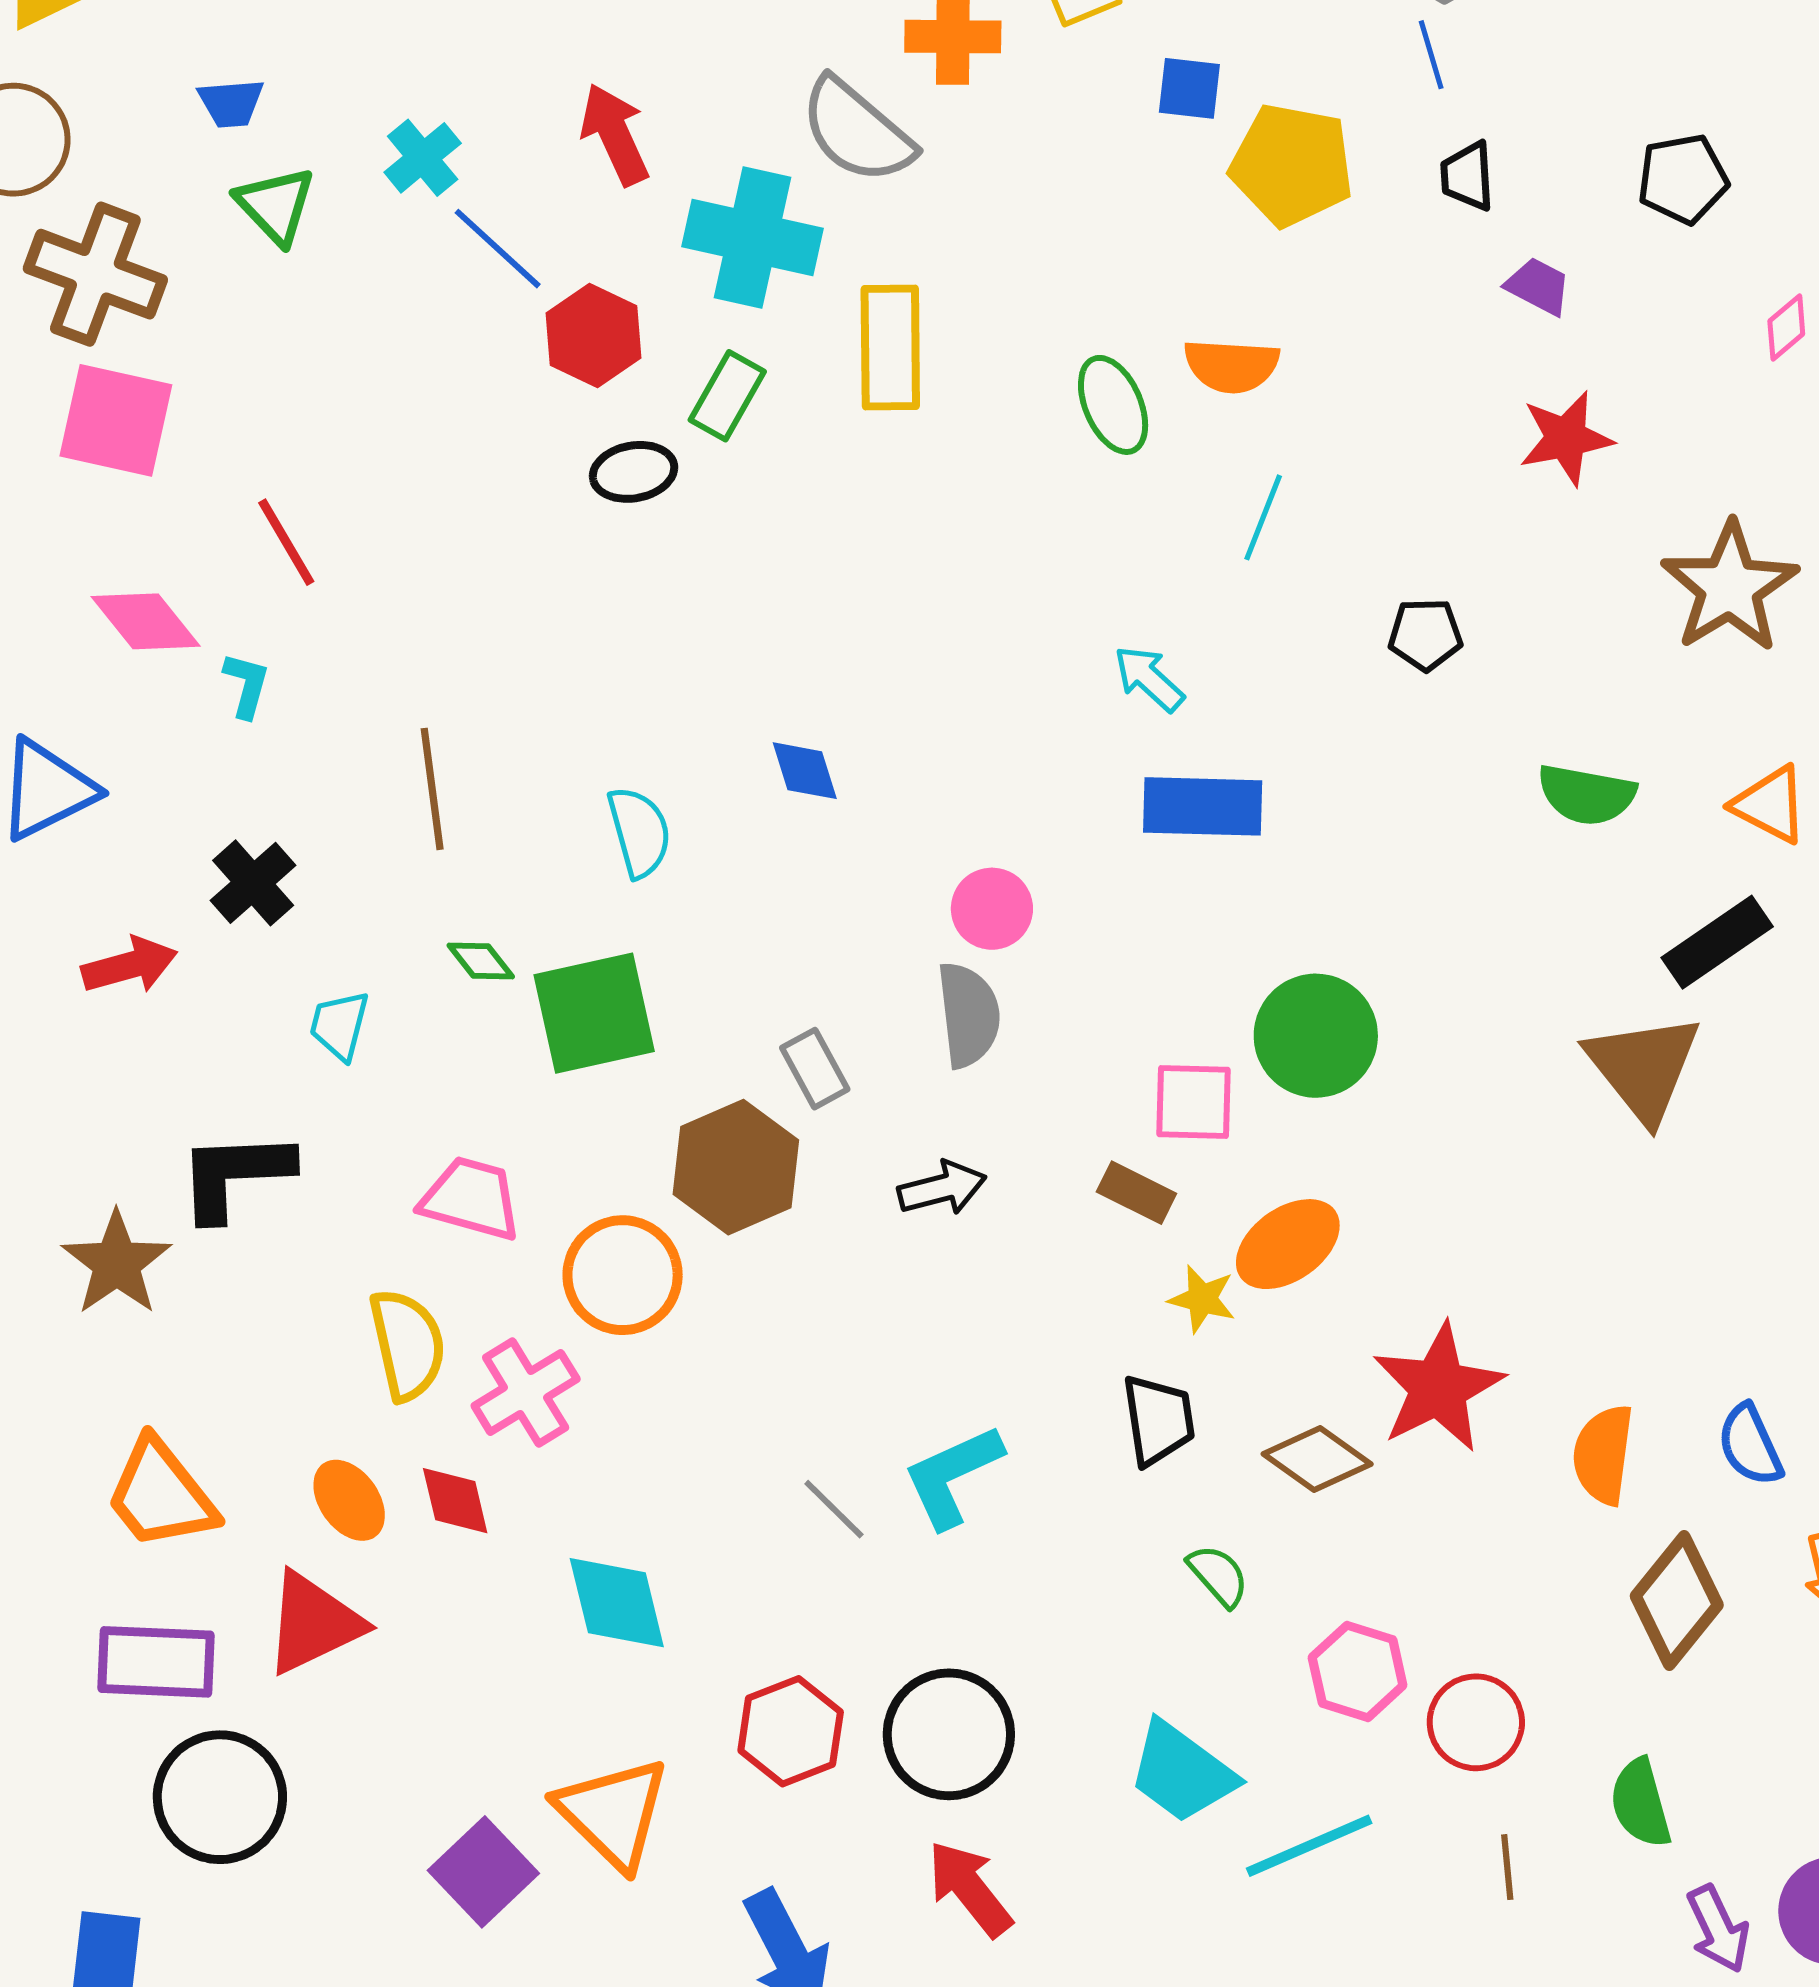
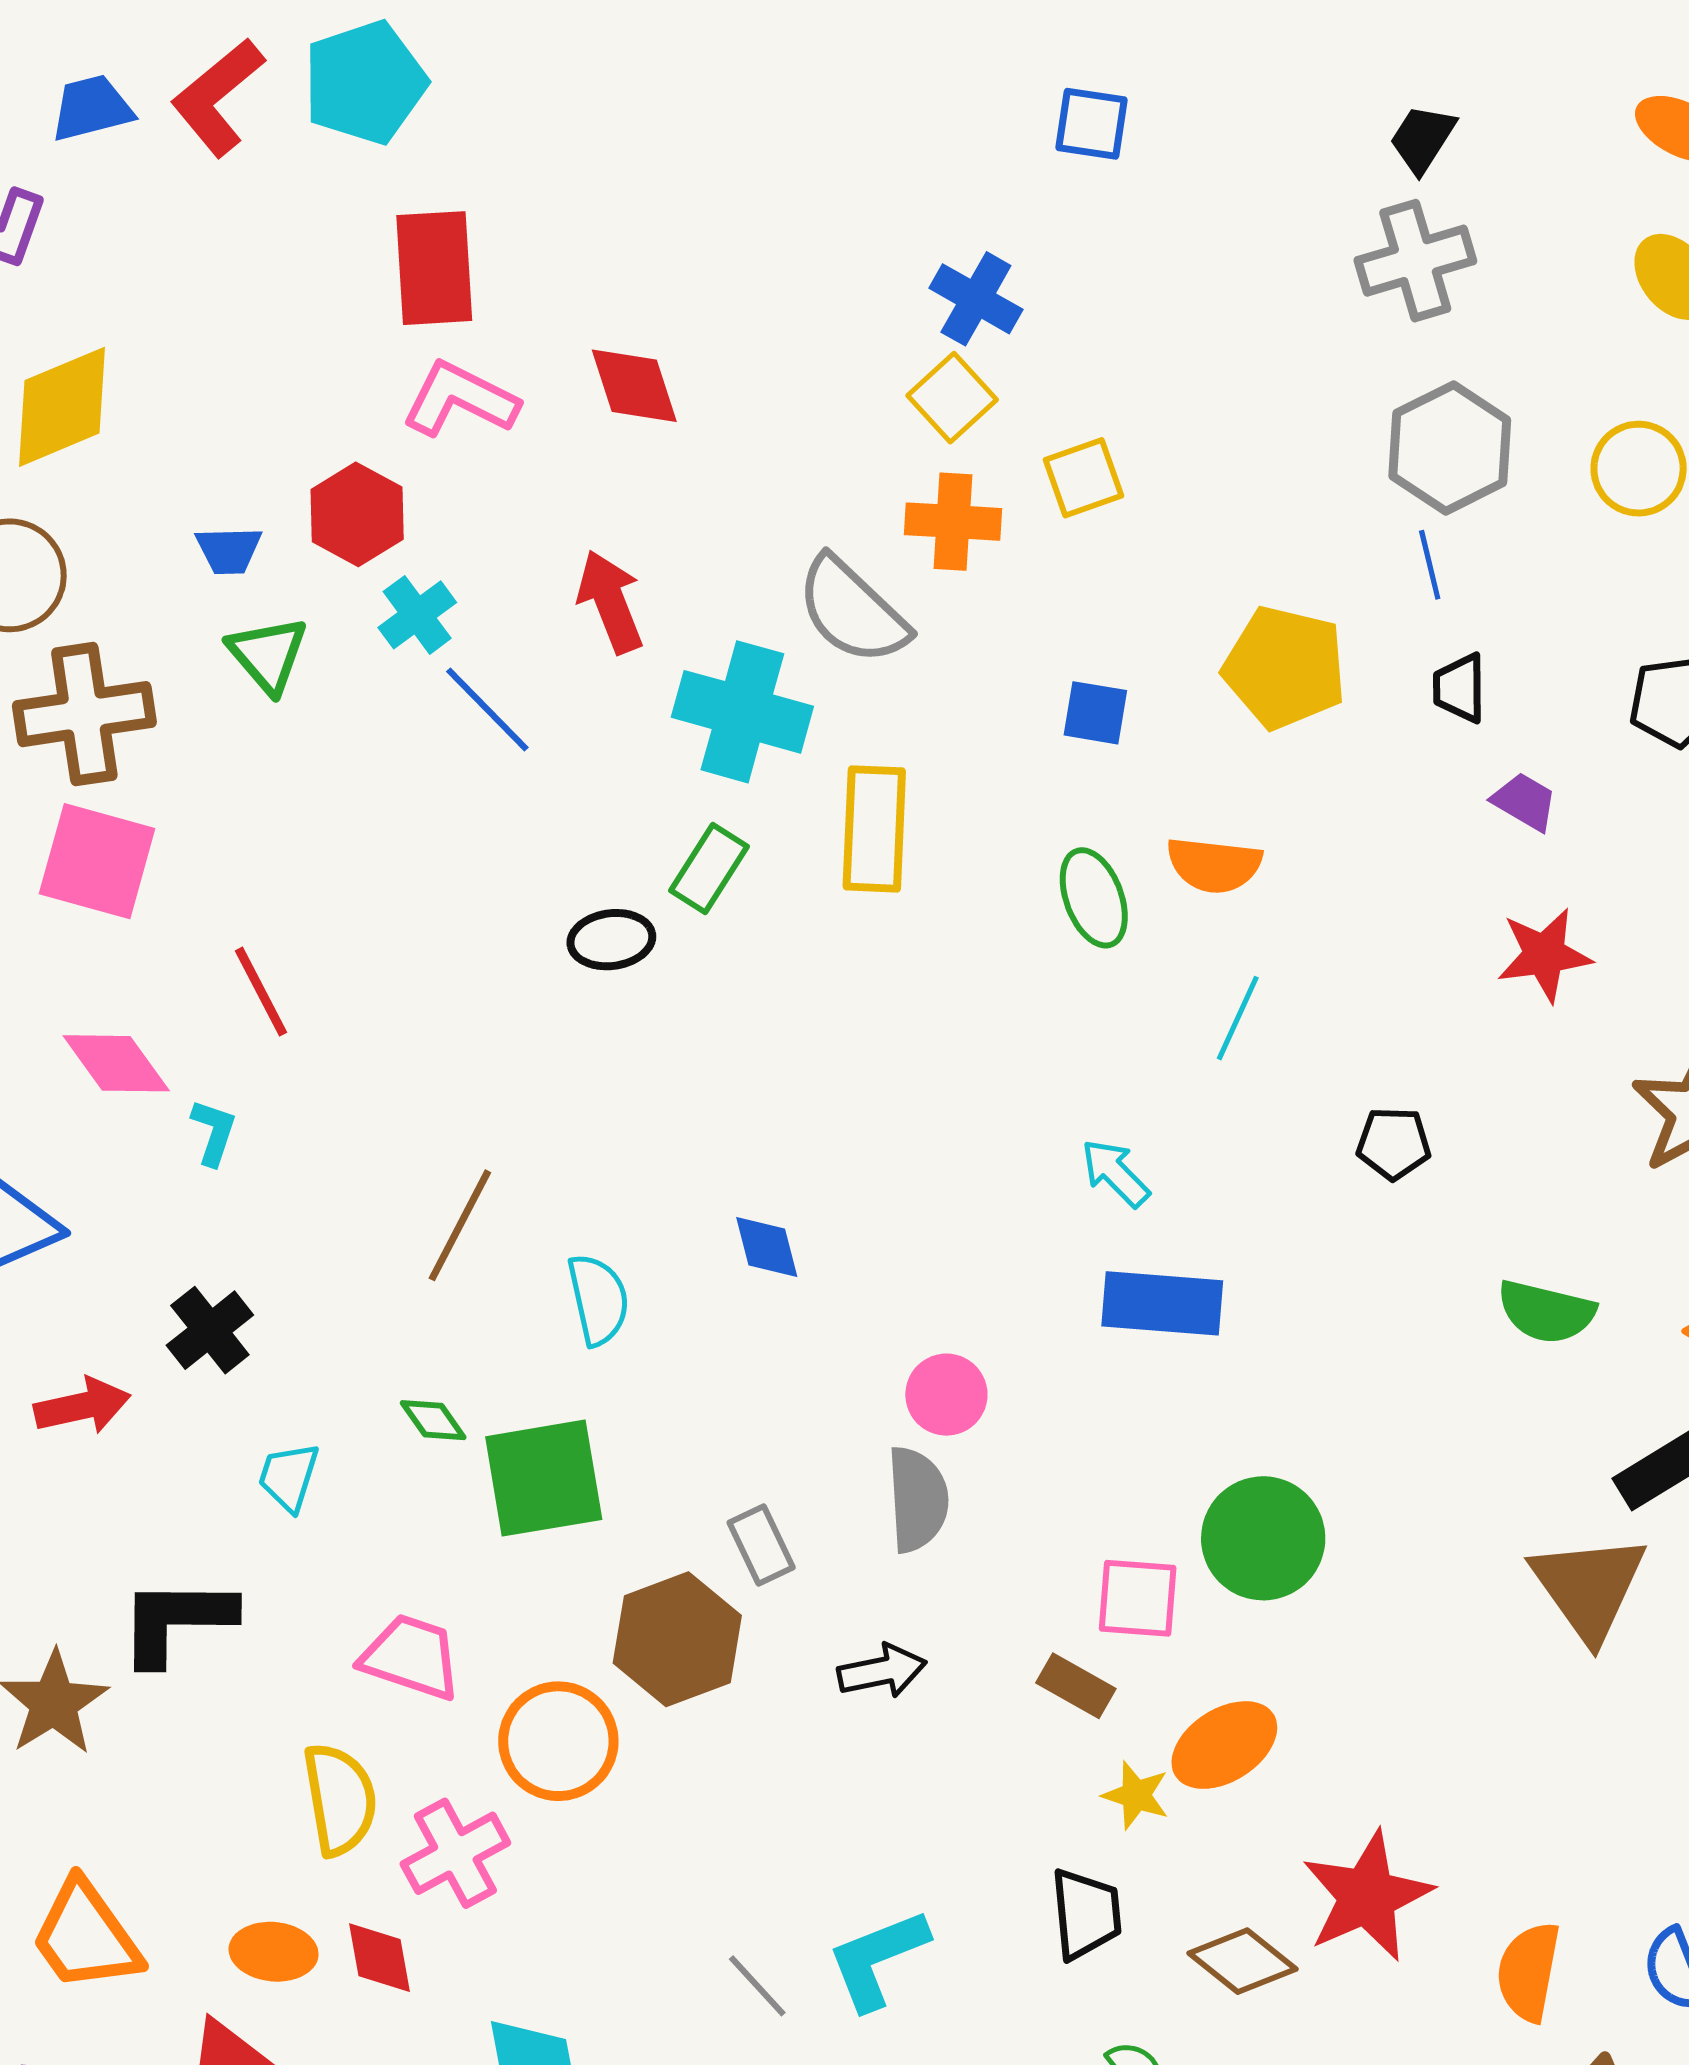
blue square: (1189, 88) -> (1095, 713), moved
brown cross: (95, 274) -> (84, 714), turned -32
red hexagon: (594, 336) -> (357, 514), moved
brown line: (432, 789) -> (460, 1225), moved, turned 32
orange ellipse: (349, 1500) -> (274, 1952), turned -52

